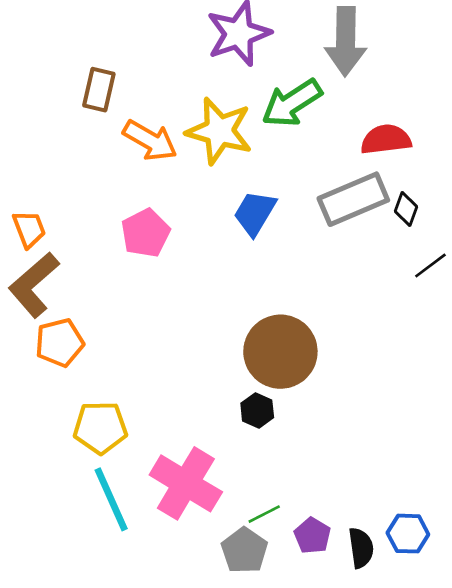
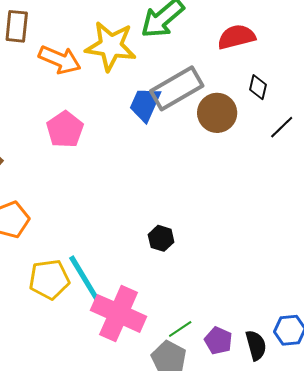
gray rectangle: (353, 199) -> (177, 88), moved
brown circle: (280, 352) -> (217, 113), moved, size x0.7
black hexagon: (257, 410) -> (161, 238), moved
cyan line: (111, 499) -> (84, 278), moved

